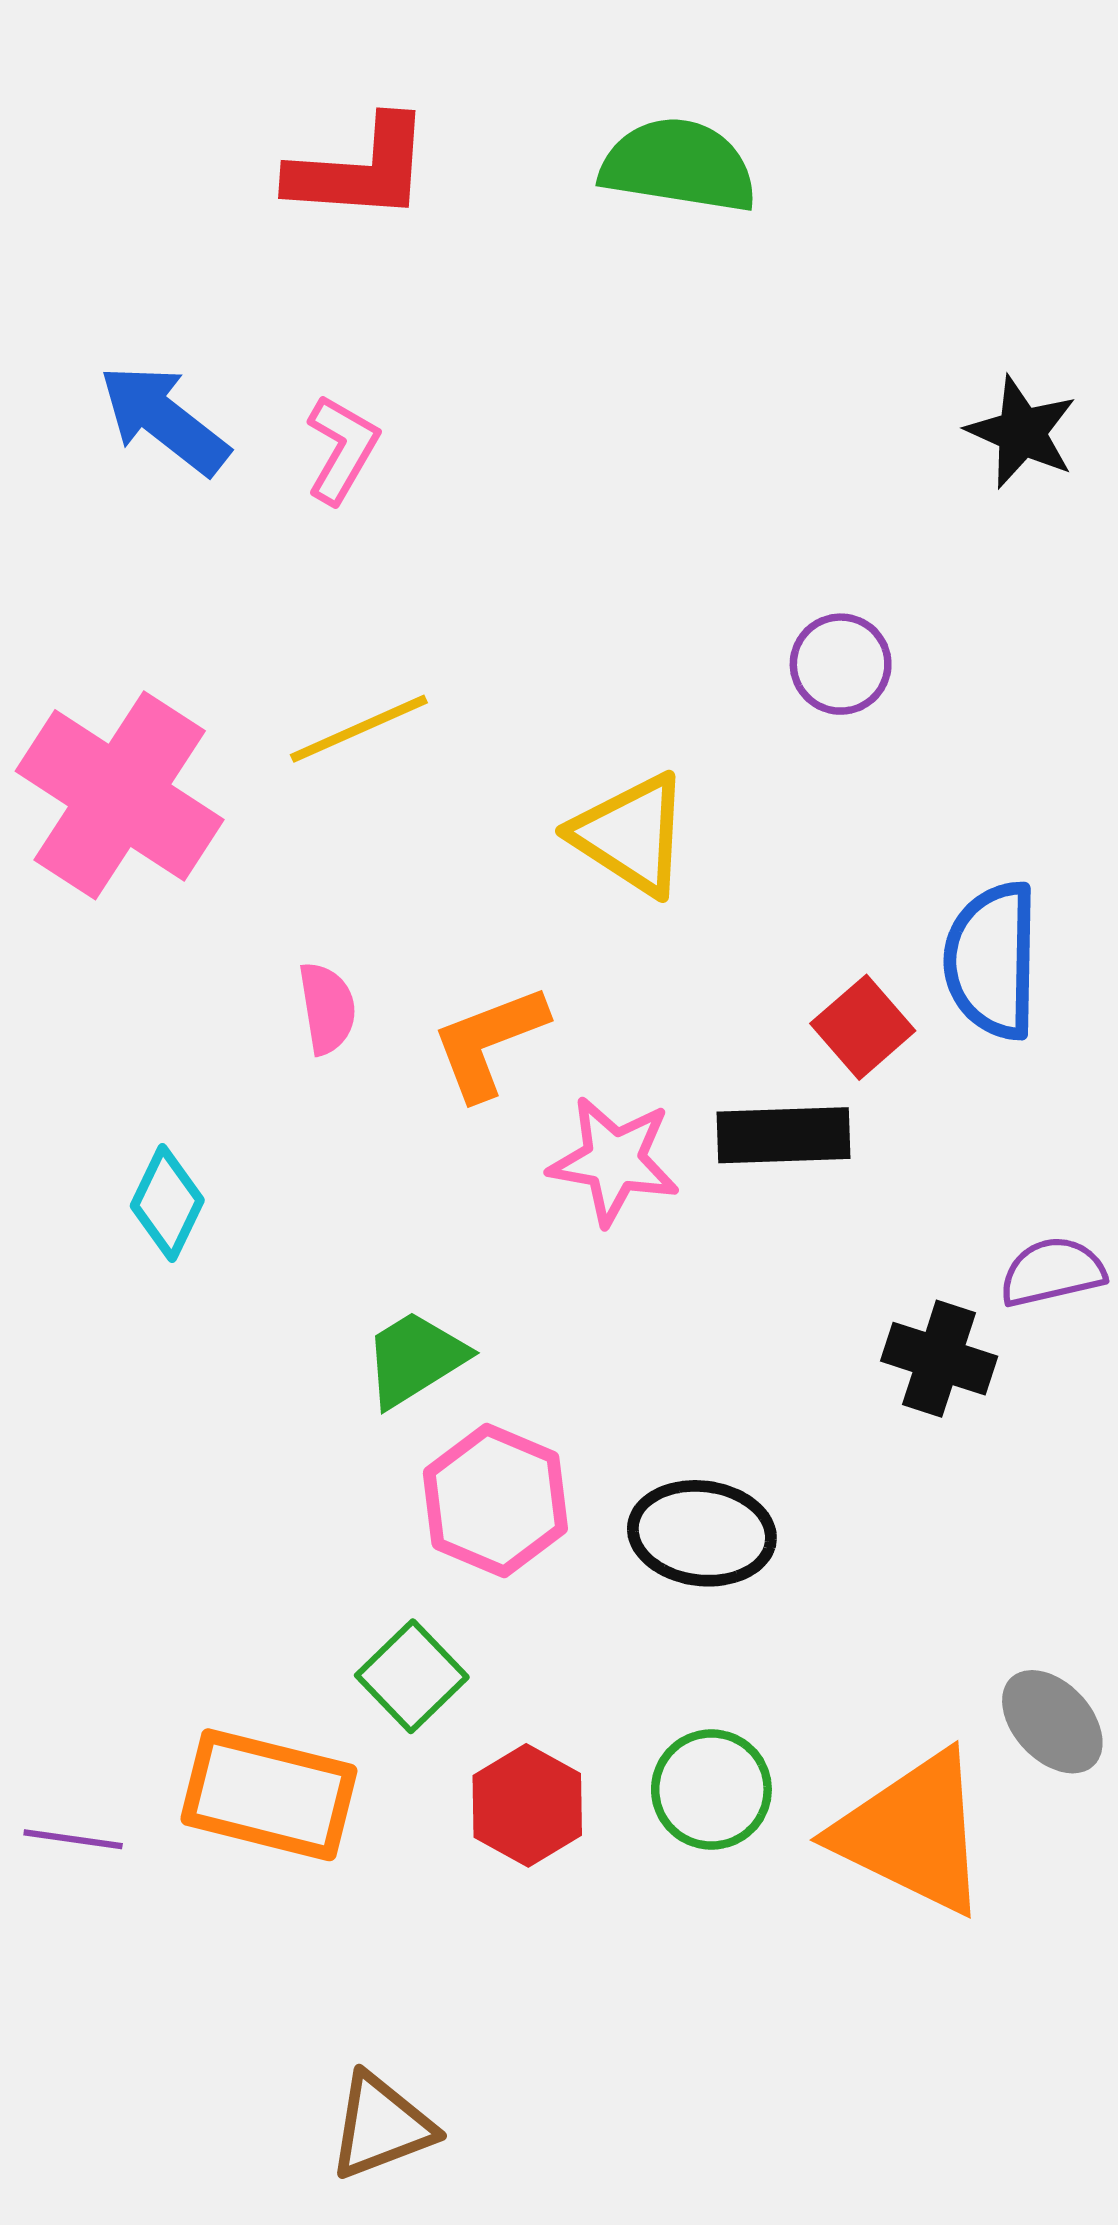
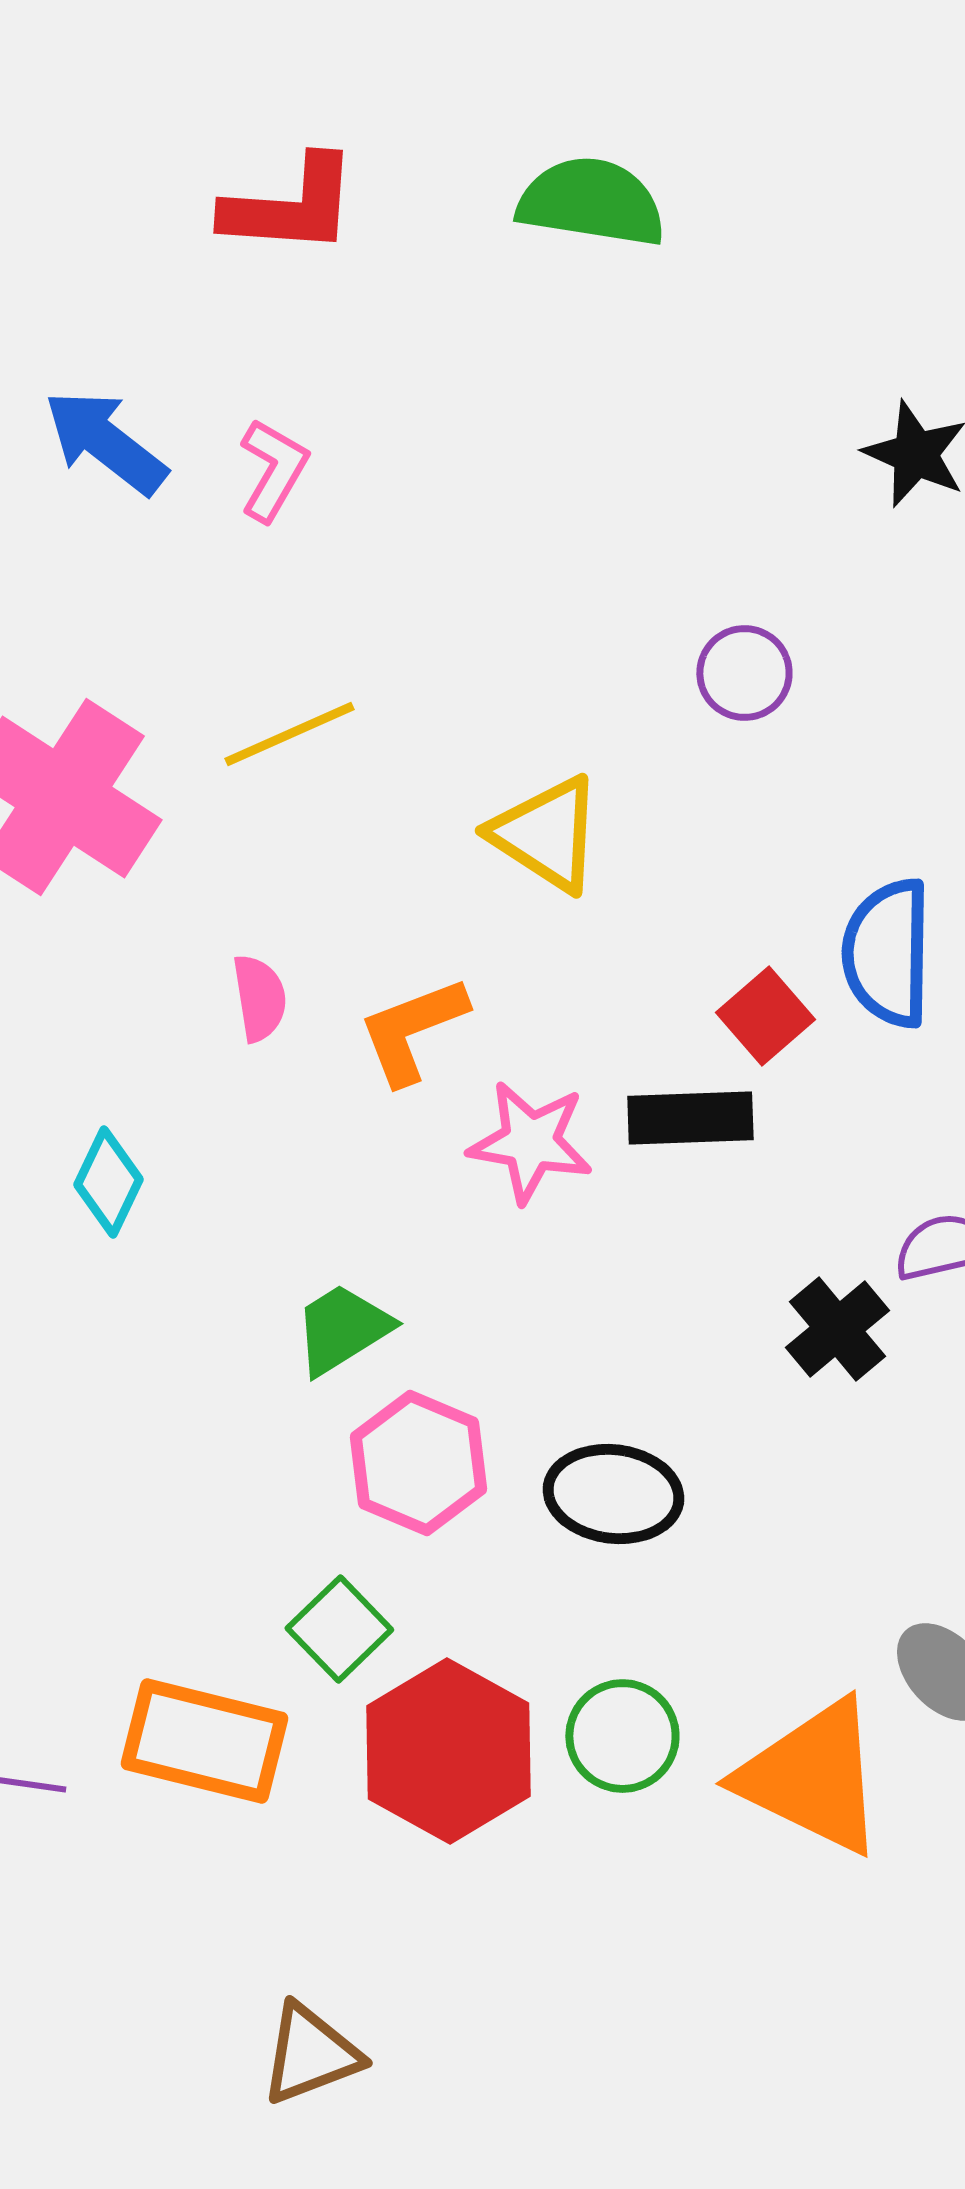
black cross: (939, 1359) -> (837, 1329), turned 32
red hexagon: (527, 1805) -> (448, 1751), size x1.6

